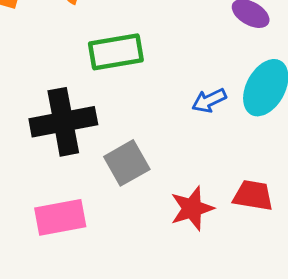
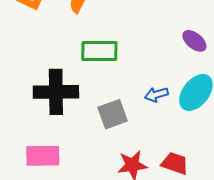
gray square: (127, 163) -> (113, 114), moved

